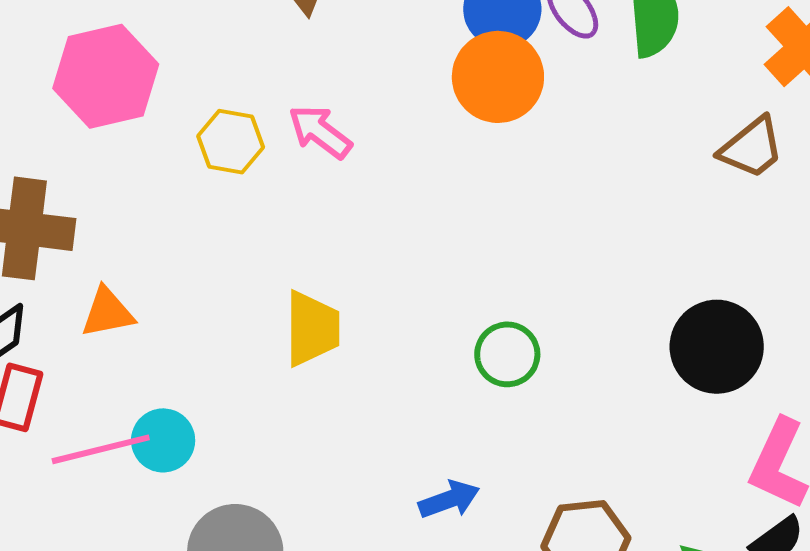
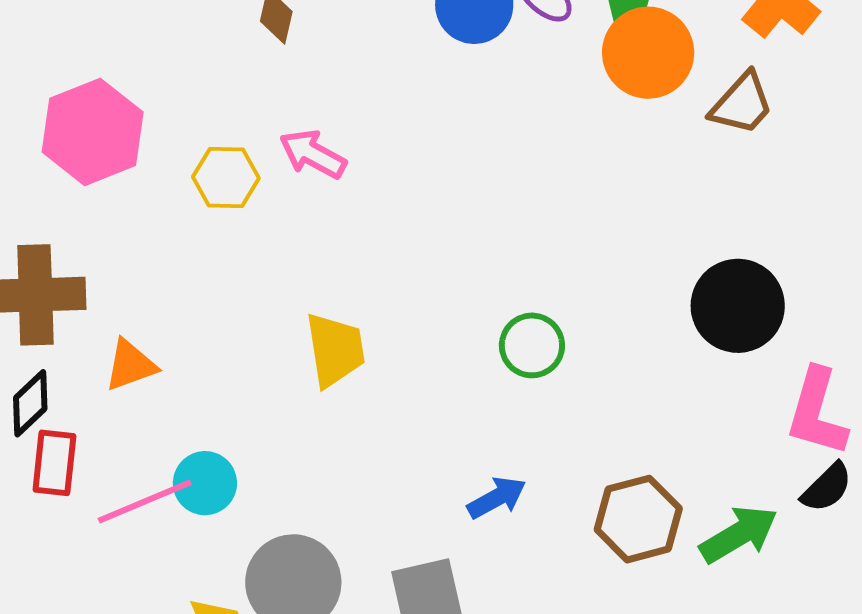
orange circle: (498, 77) -> (648, 53), moved

